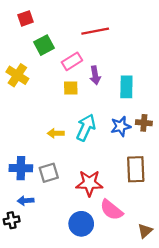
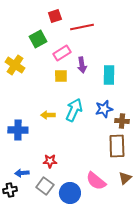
red square: (26, 18) -> (55, 16), moved
brown cross: (144, 123) -> (122, 121), moved
blue cross: (21, 168) -> (18, 130), moved
gray square: (49, 173) -> (45, 186), moved, turned -36
red star: (89, 183) -> (50, 161), moved, size x0.6
brown triangle: (145, 231) -> (125, 178), moved

